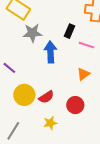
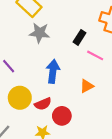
blue arrow: (50, 52) -> (53, 71), moved
red circle: (75, 105) -> (62, 116), moved

